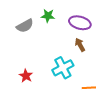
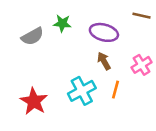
red star: (26, 76) -> (34, 101), size x1.5
orange line: (89, 88) -> (116, 90), moved, turned -72

